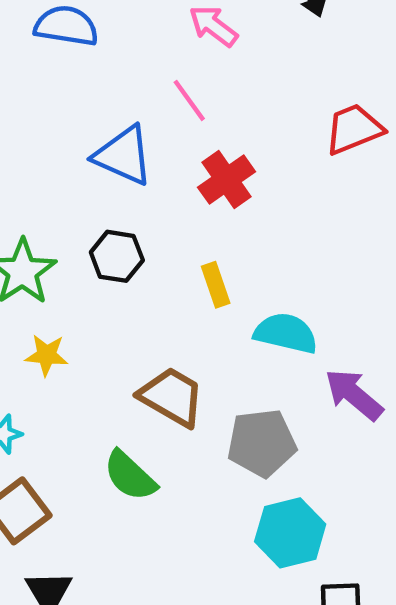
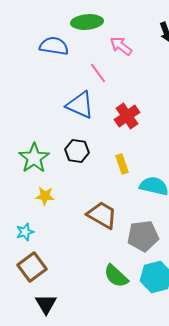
pink line: (189, 100) -> (98, 73), moved
green semicircle: (130, 476) -> (116, 276), moved

